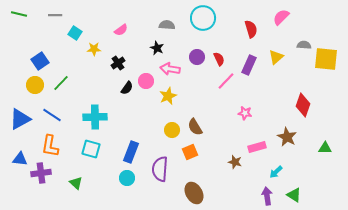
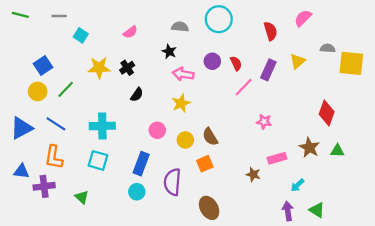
yellow star: (94, 49) -> (99, 68), moved, size x1.5
pink circle: (146, 81) -> (157, 130), moved
green triangle: (325, 148) -> (337, 151), moved

